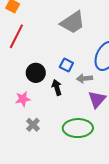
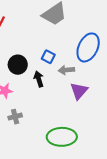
gray cross: (33, 125) -> (15, 117), turned 32
green ellipse: (78, 128) -> (62, 137), moved

